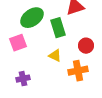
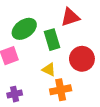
red circle: (86, 46) -> (82, 59), size x1.5
orange cross: (78, 71) -> (61, 90), moved

